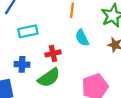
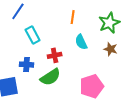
cyan rectangle: (28, 31) -> (33, 35), turned 72

